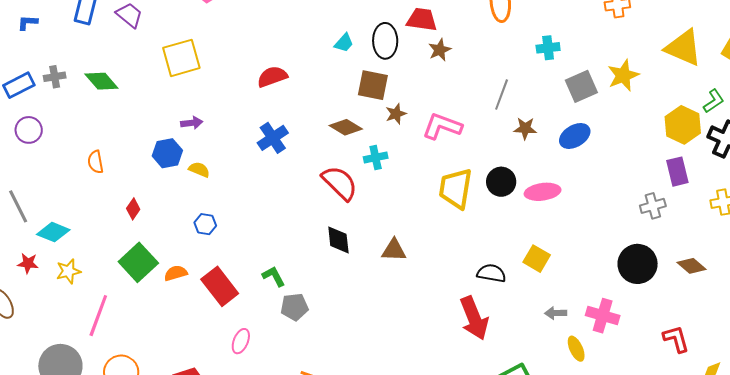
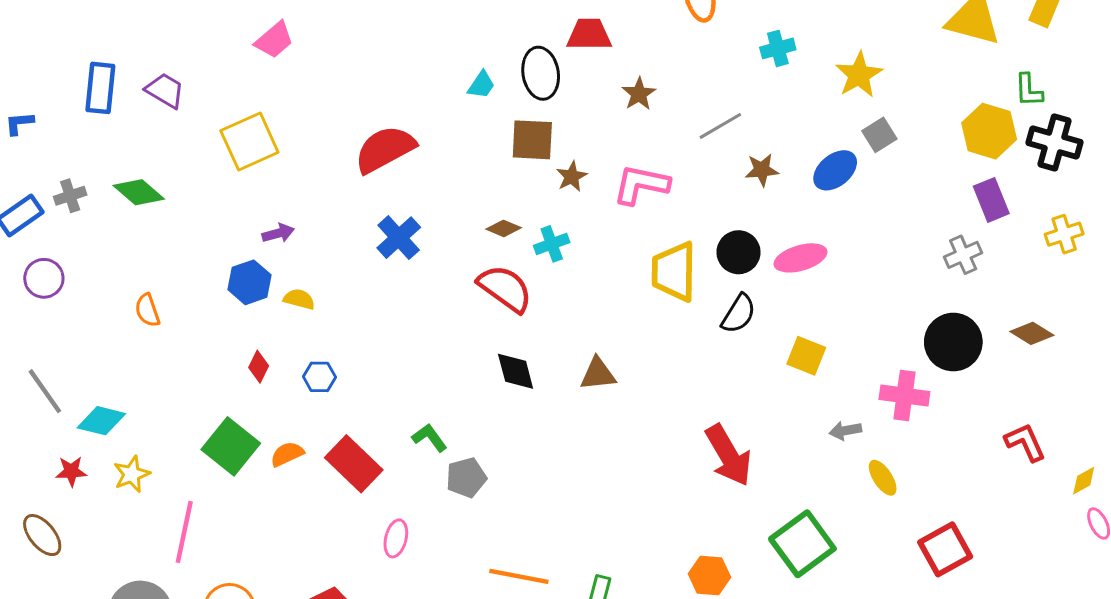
brown star: (440, 50) -> (639, 94), moved
yellow star: (623, 75) -> (859, 75), moved
red semicircle: (272, 77) -> (385, 149), size x1.4
gray square: (581, 86) -> (879, 135), moved, size x0.7
gray line: (502, 95) -> (720, 126), turned 48
green L-shape: (714, 101) -> (1029, 90), turned 130
brown diamond: (346, 127) -> (504, 228), moved, size x0.7
red diamond: (133, 209) -> (259, 367), moved
black semicircle: (491, 273) -> (739, 314), moved, turned 120
pink cross: (603, 316) -> (904, 395), moved

